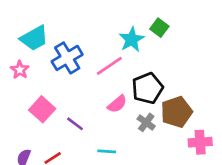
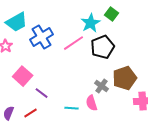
black pentagon: (147, 88) -> (103, 47), moved
pink semicircle: (117, 104) -> (92, 103), moved, turned 112
purple line: (75, 124) -> (42, 93), moved

